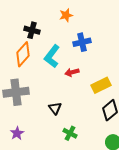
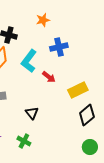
red arrow: (72, 72) -> (49, 77), turned -128
green cross: (70, 133) -> (24, 141), moved

